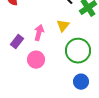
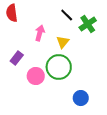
pink arrow: (39, 33) -> (40, 33), moved
green circle: (78, 51) -> (59, 67), moved

